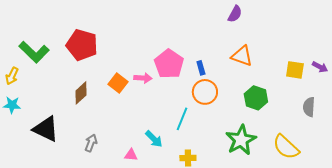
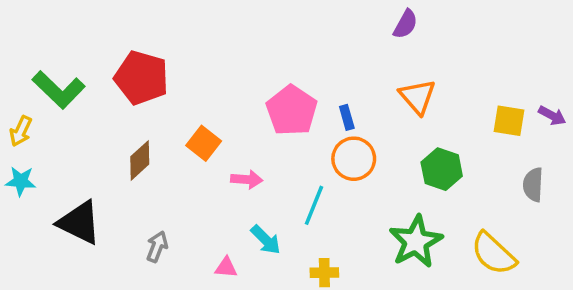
orange triangle: (242, 56) -> (418, 97), turned 30
pink arrow: (143, 78) -> (247, 179), moved

